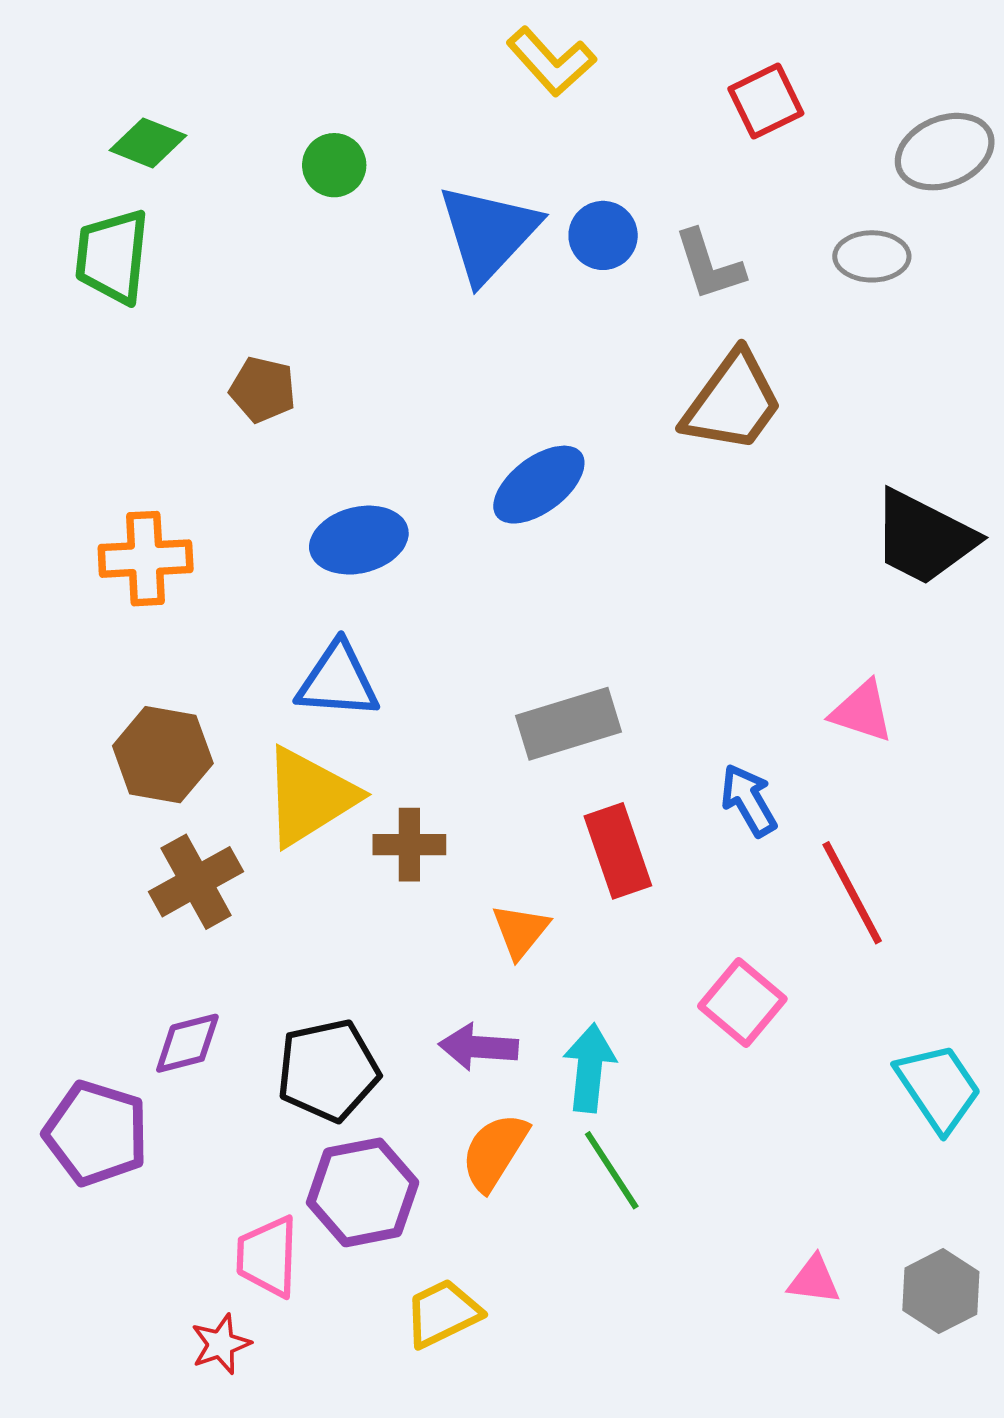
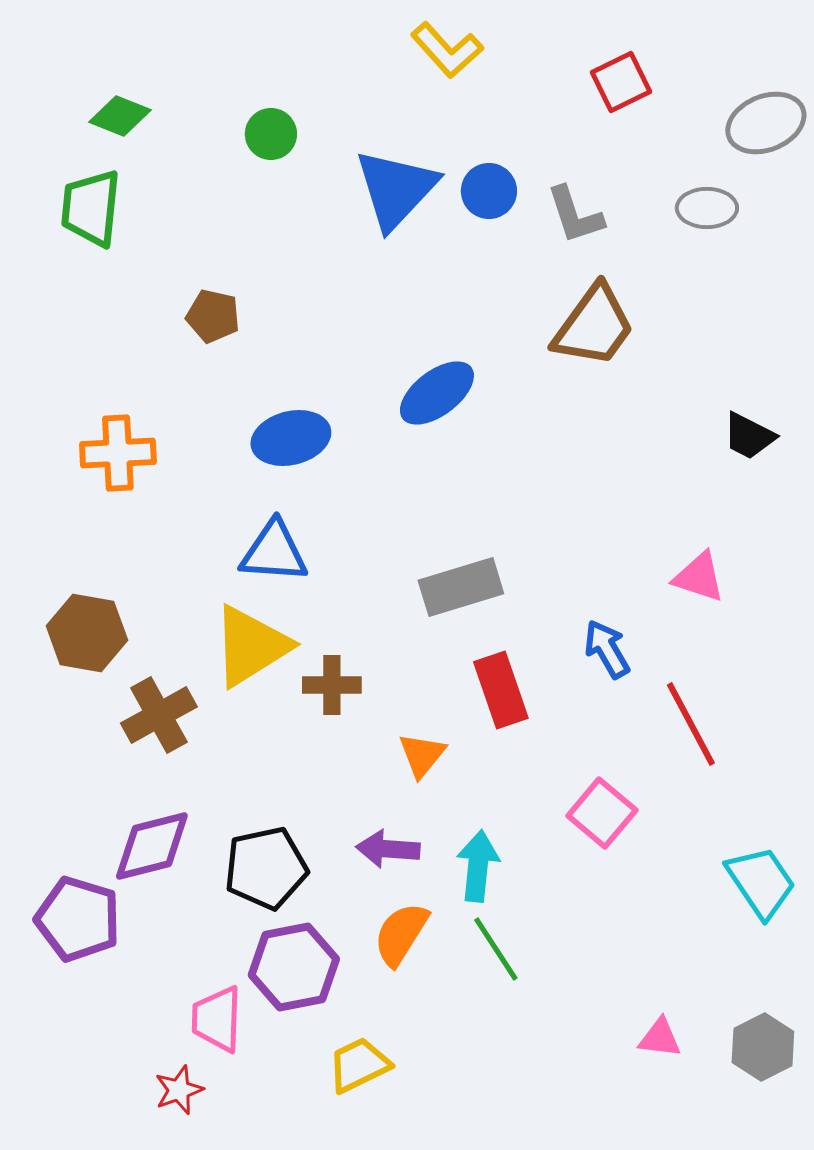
black trapezoid: (924, 538) -> (749, 436), size x0.6
brown hexagon: (163, 755) -> (87, 633), moved
purple diamond: (187, 1043) -> (152, 846), size x1.4

